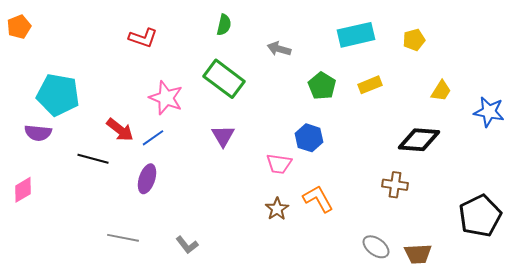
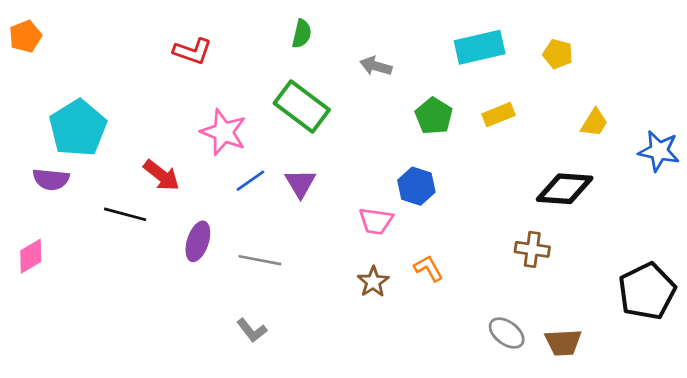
yellow pentagon: (414, 40) -> (558, 54), turned 30
cyan pentagon: (58, 95) -> (78, 128), turned 30
blue line: (153, 138) -> (250, 181), moved
orange L-shape: (318, 199) -> (428, 268), size x0.7
gray line: (123, 238) -> (260, 260), moved

